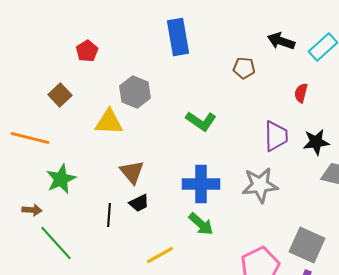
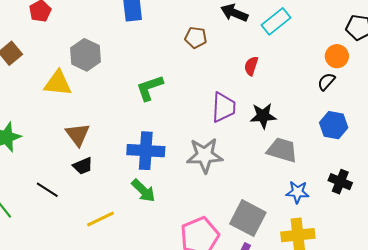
green L-shape: (201, 121) -> (150, 88), turned 124
black line: (109, 215) -> (47, 190), moved, turned -65

